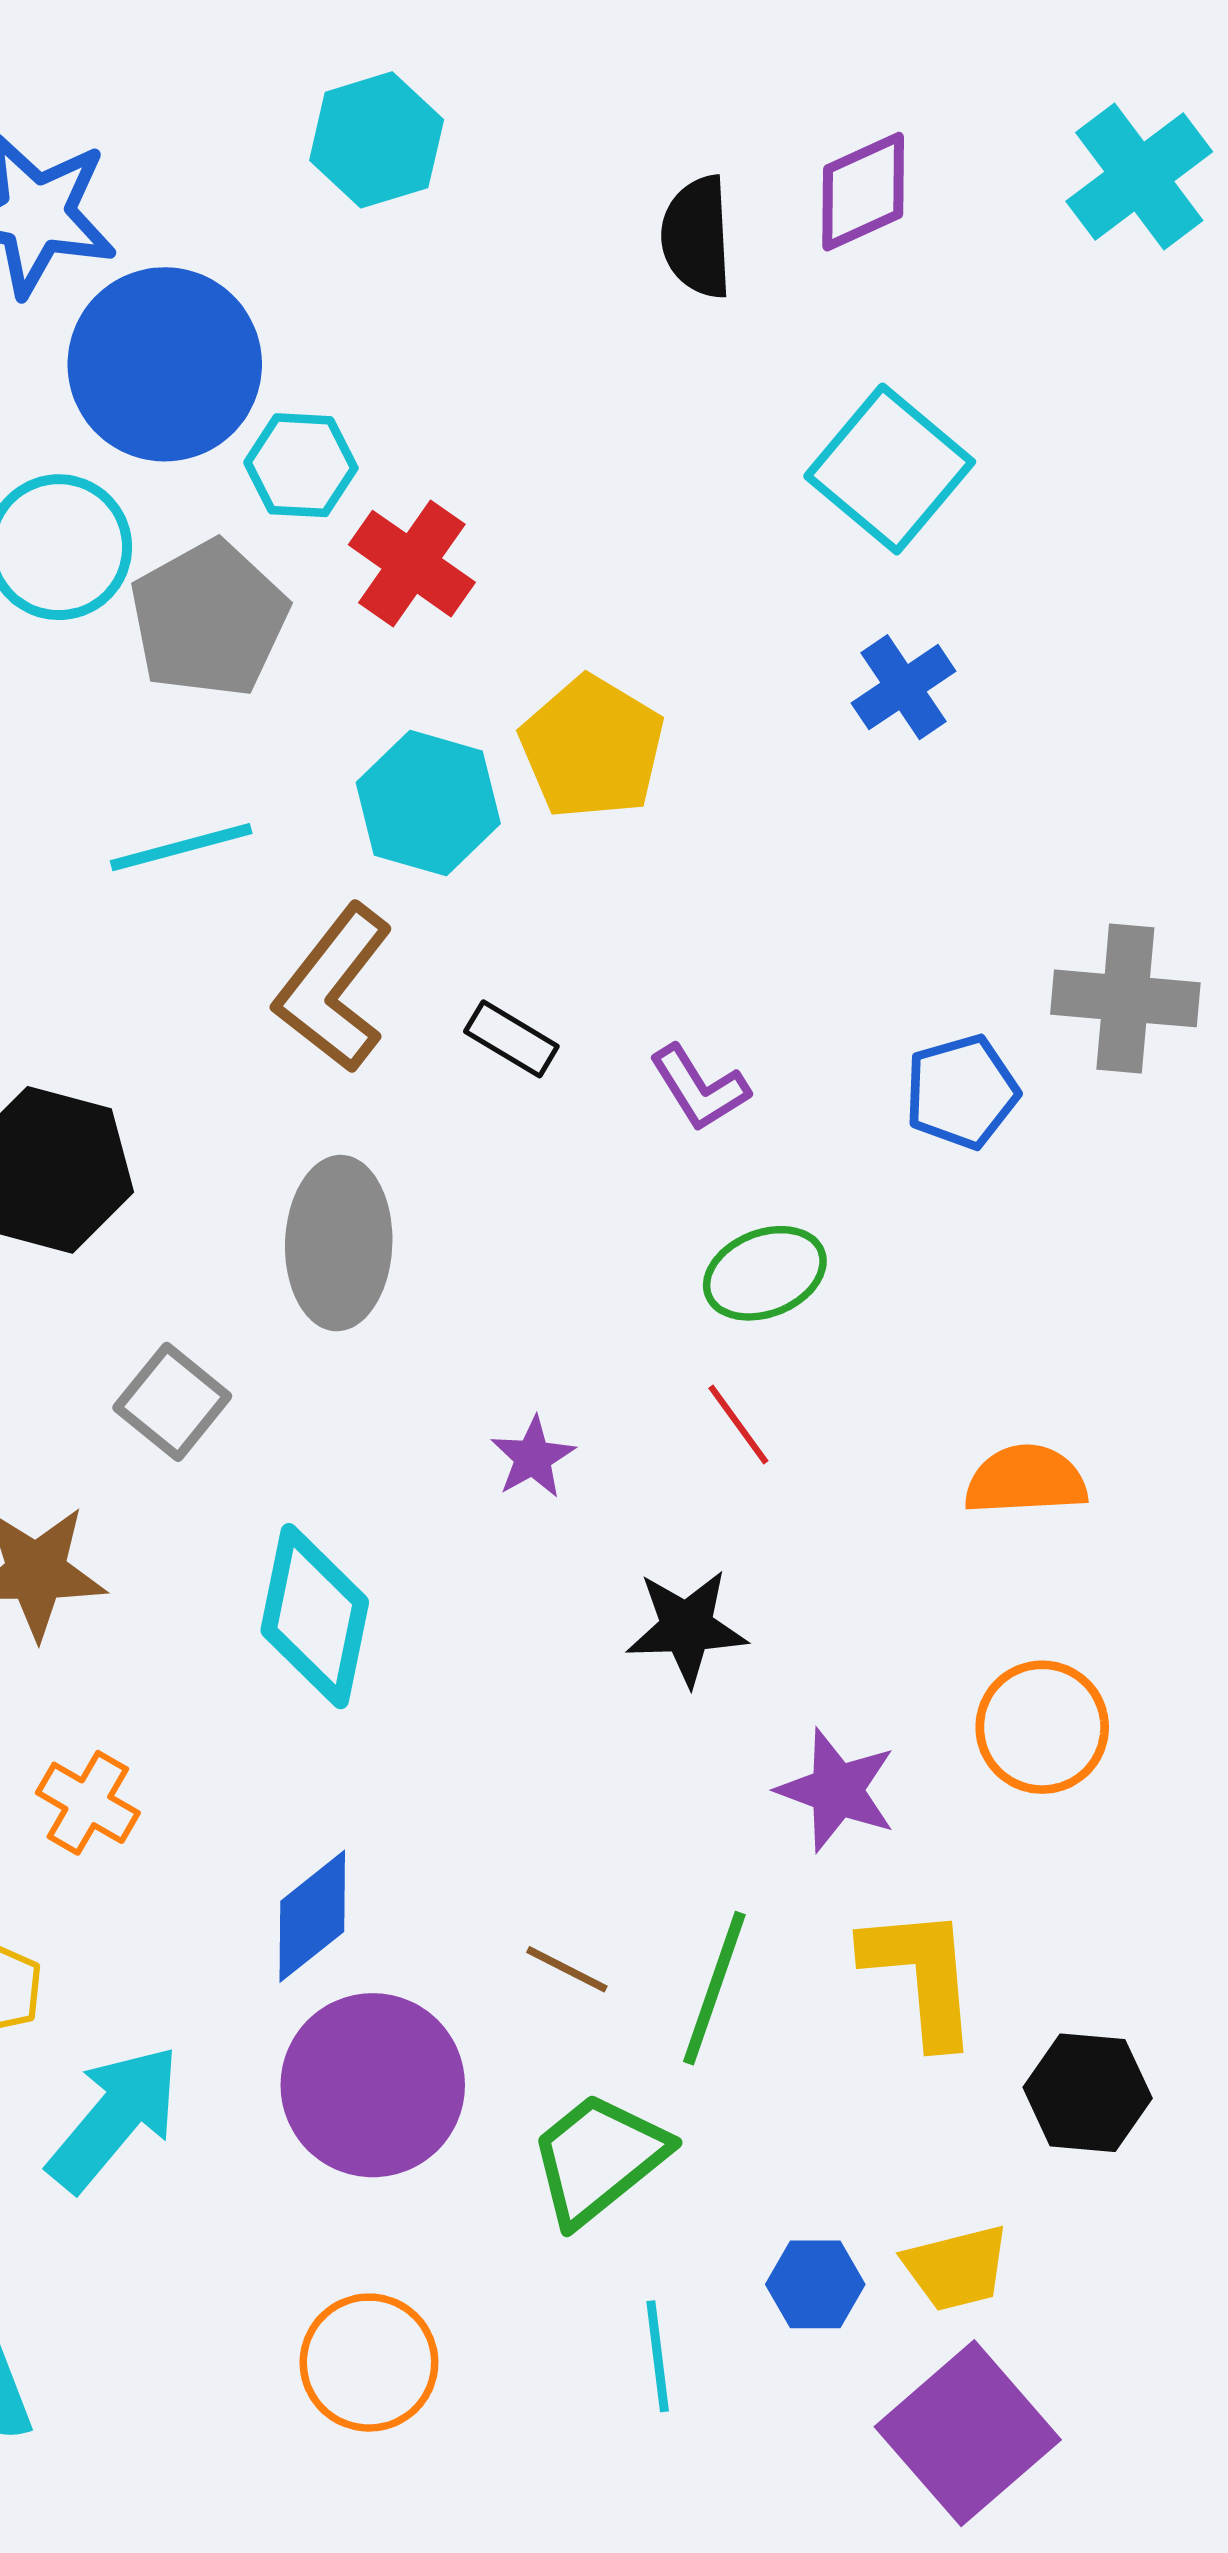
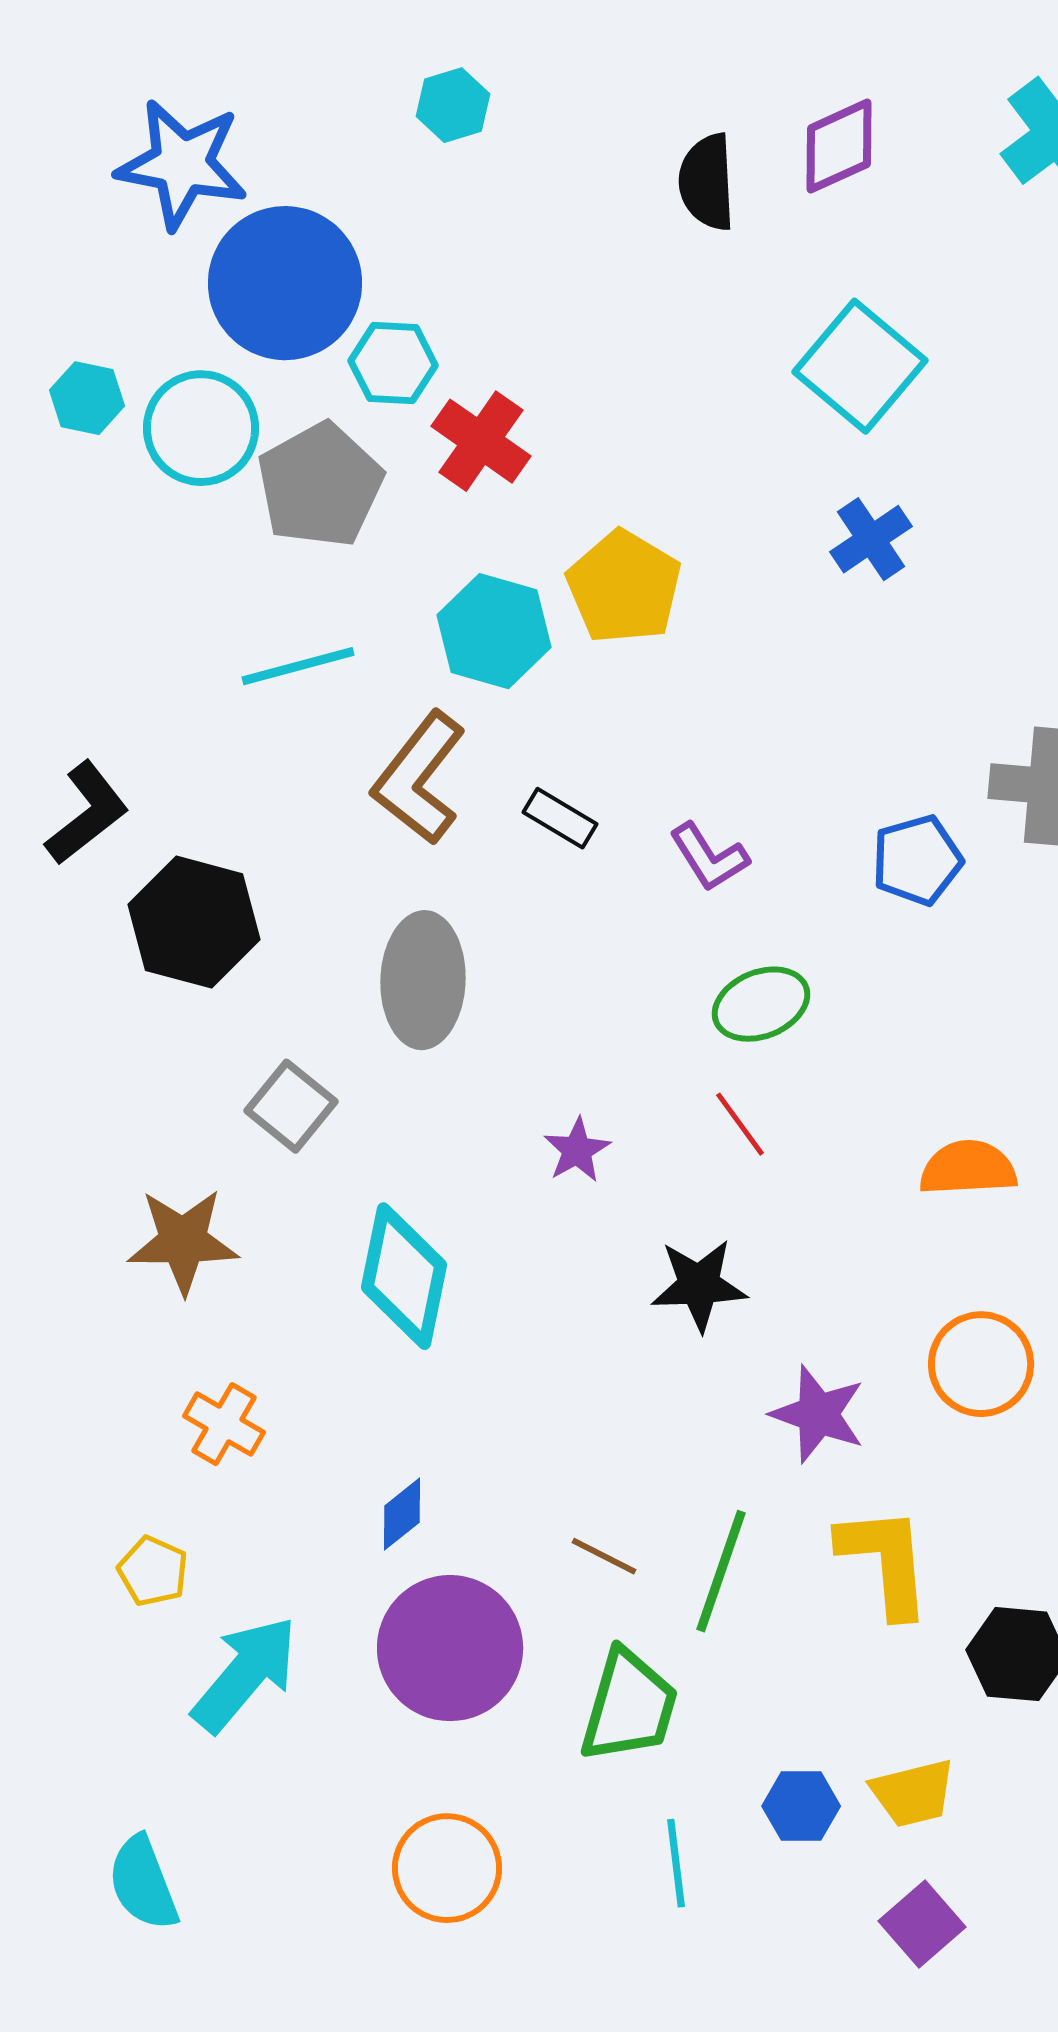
cyan hexagon: (377, 140) -> (453, 105), size x0.7
blue diamond: (312, 1916) -> (402, 1514), size x0.7
green trapezoid: (598, 2158) -> (629, 1706), turned 145
purple square: (968, 2433) -> (922, 1924), size x0.6

